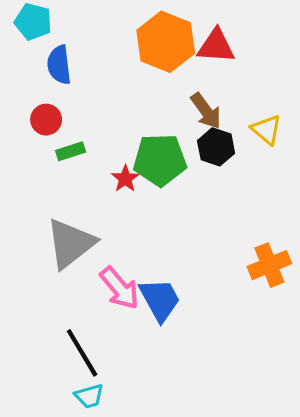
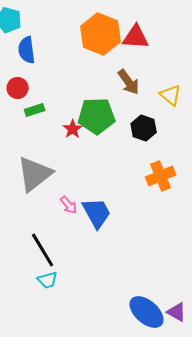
black hexagon: (216, 147) -> (144, 128), moved
orange cross: (269, 265) -> (161, 176), moved
pink arrow: (120, 288) -> (69, 205), size x0.6

